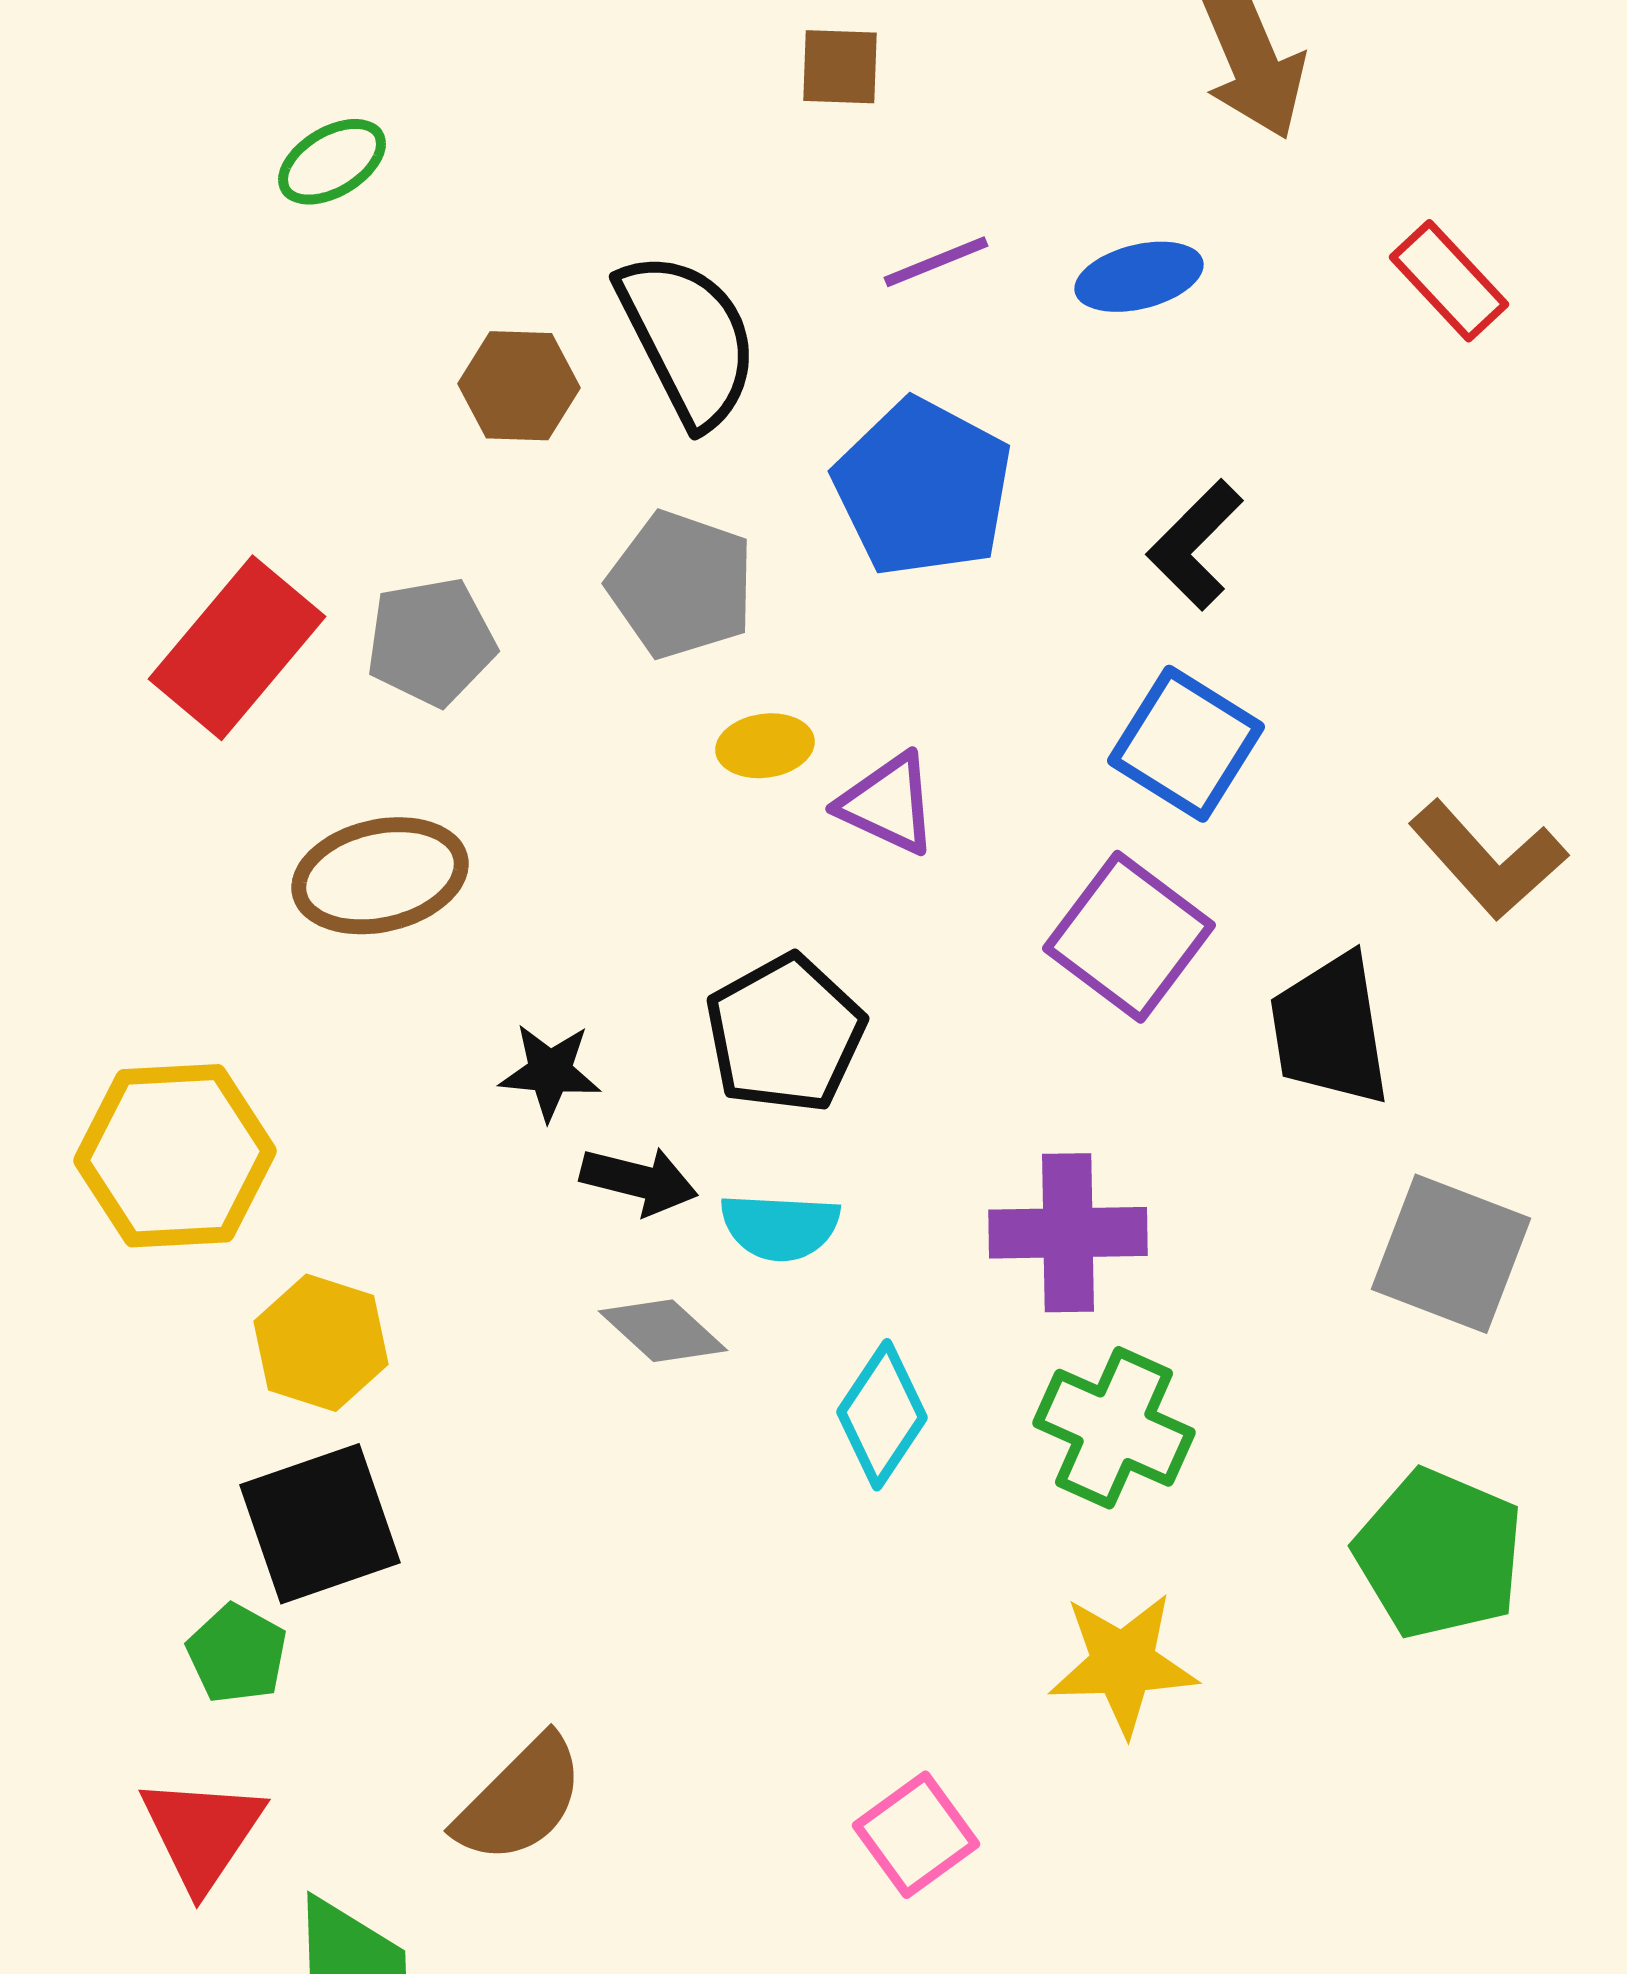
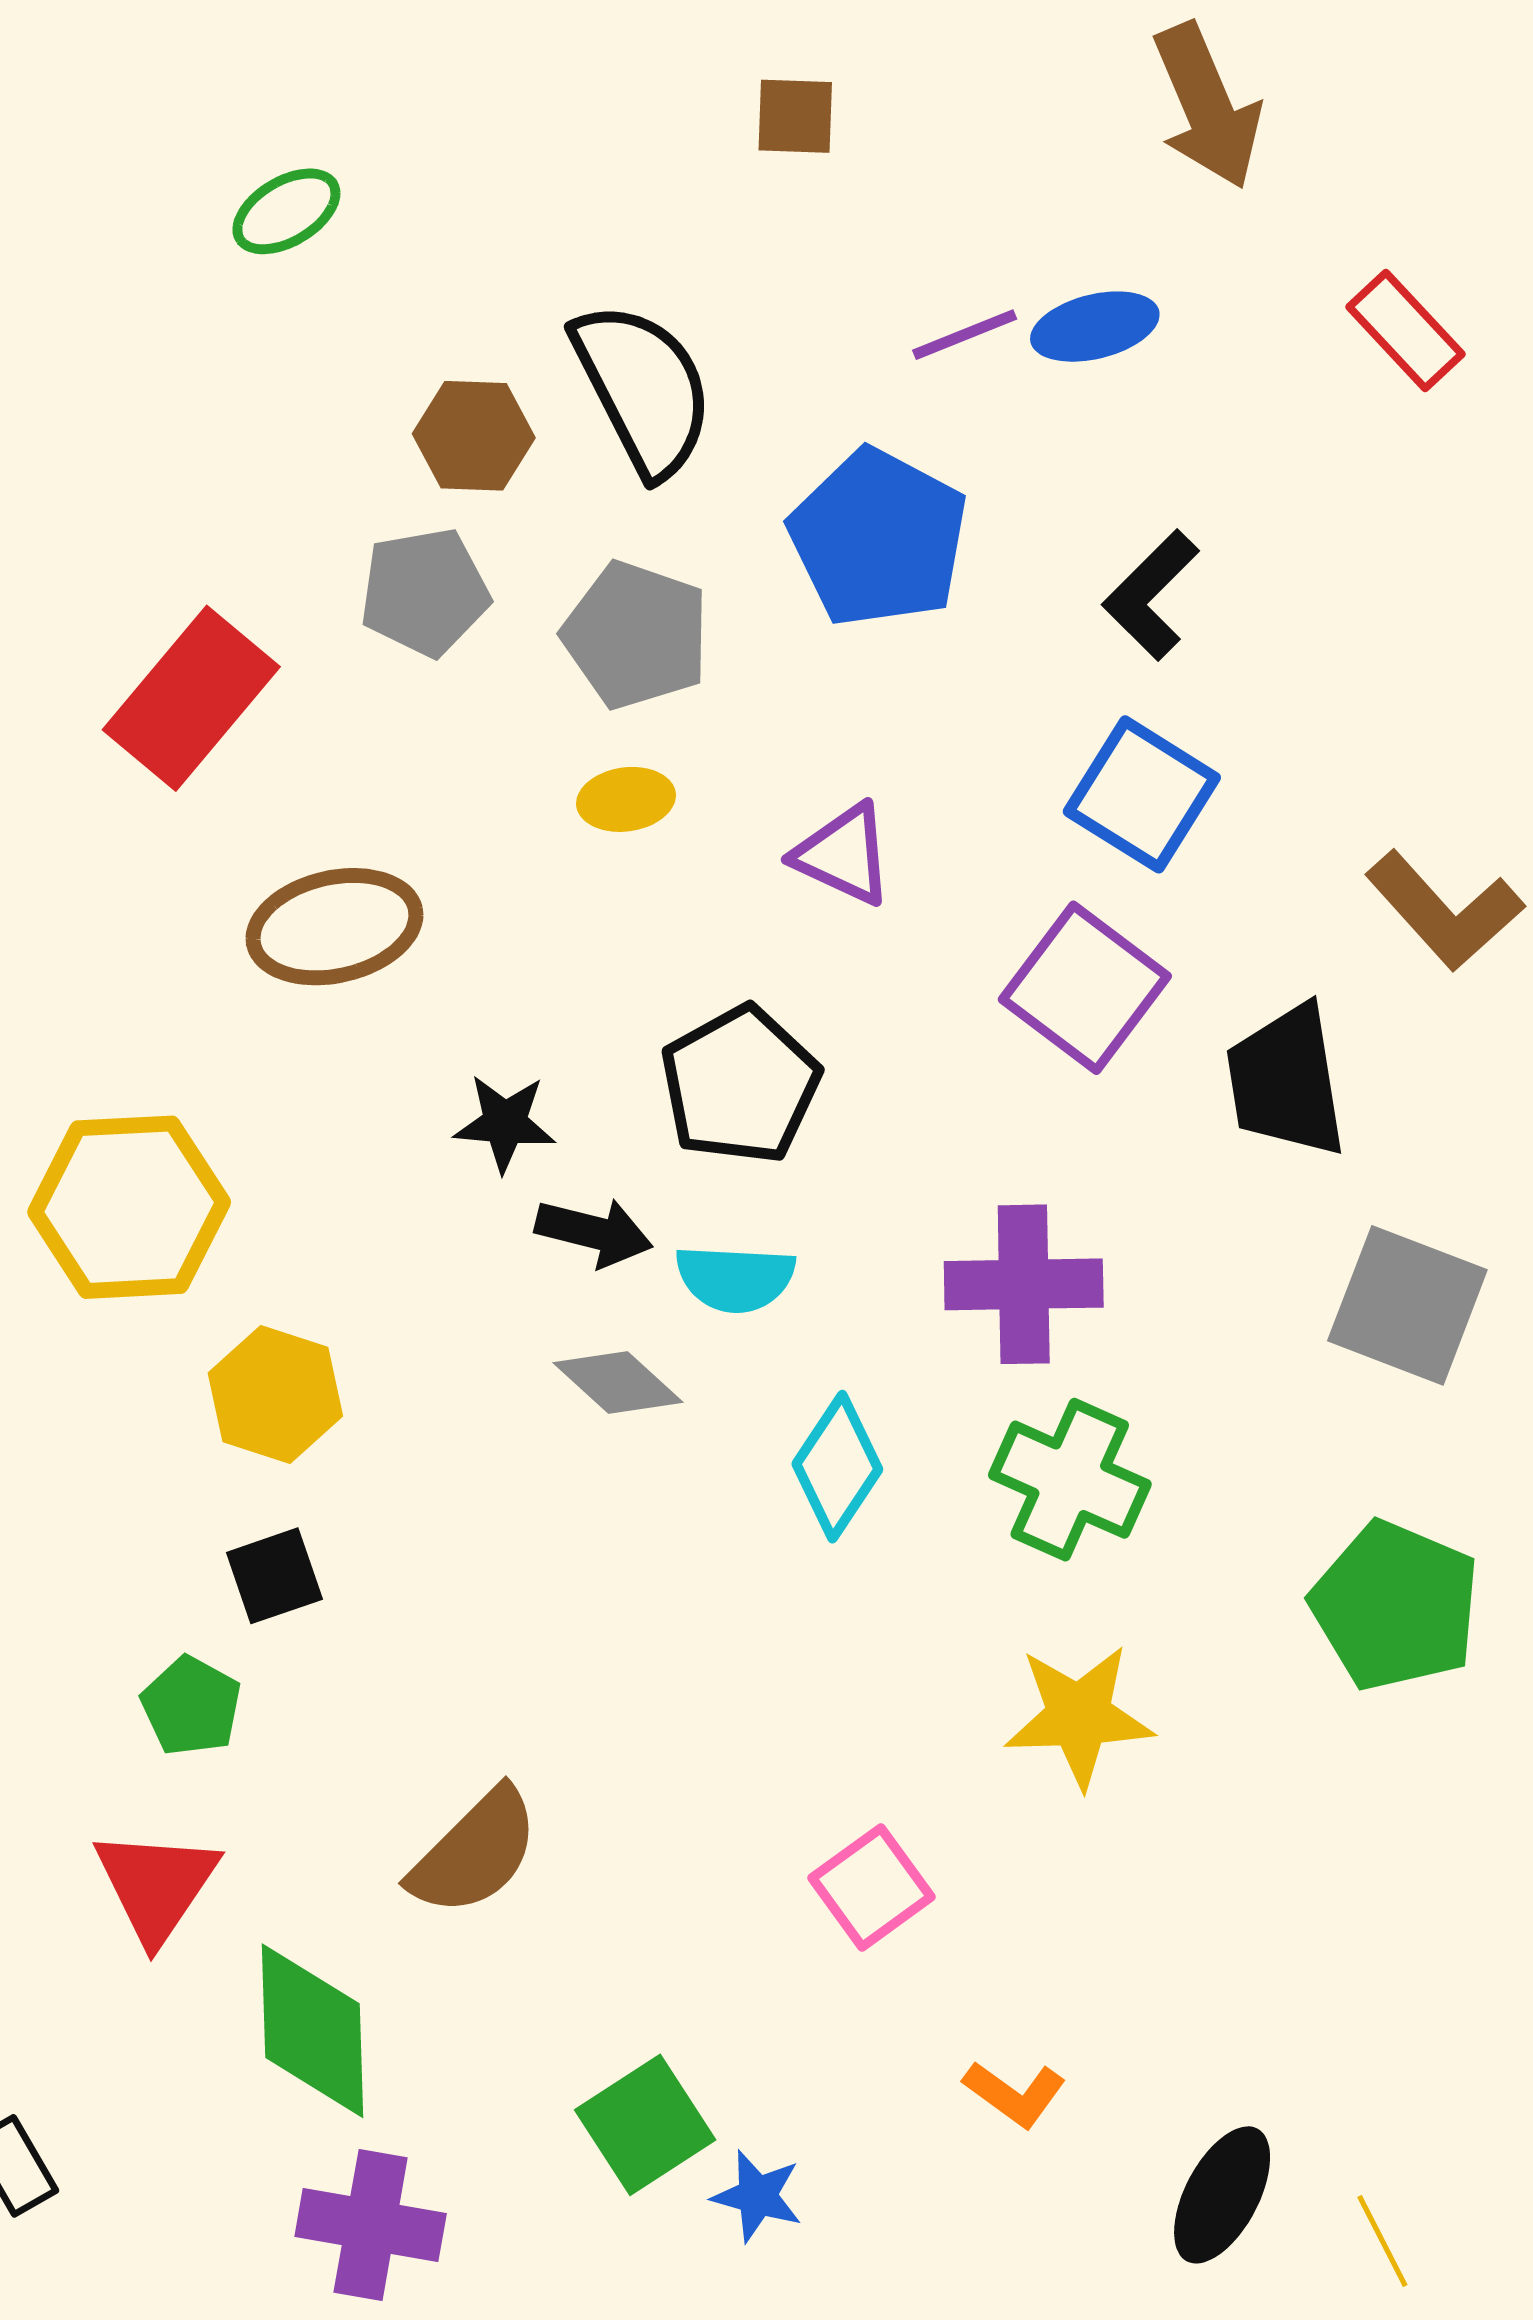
purple line: (936, 262) -> (965, 335), moved
gray pentagon: (431, 642) -> (425, 592), moved
yellow ellipse: (765, 746) -> (626, 799), moved
black square: (320, 1524) -> (274, 1576), size x0.6

